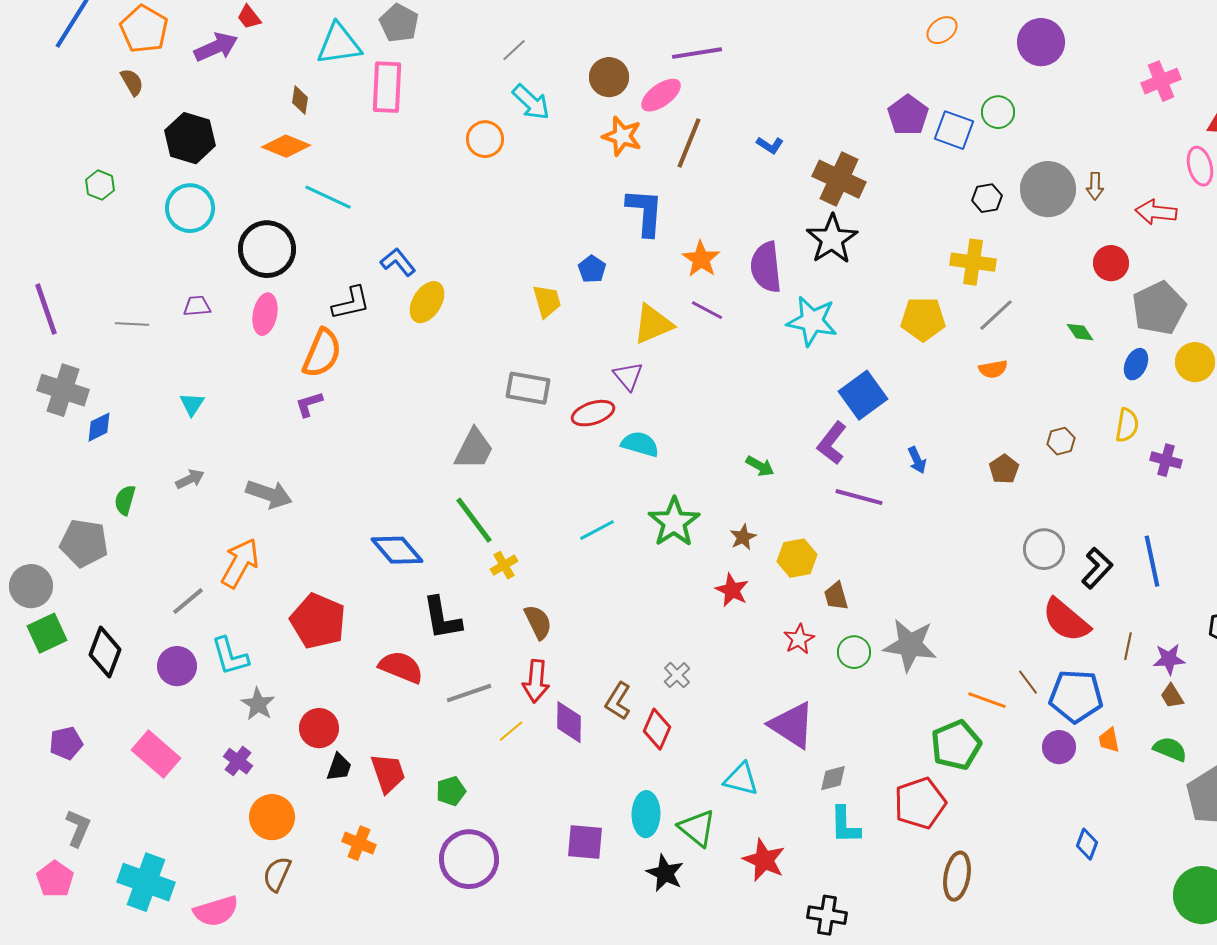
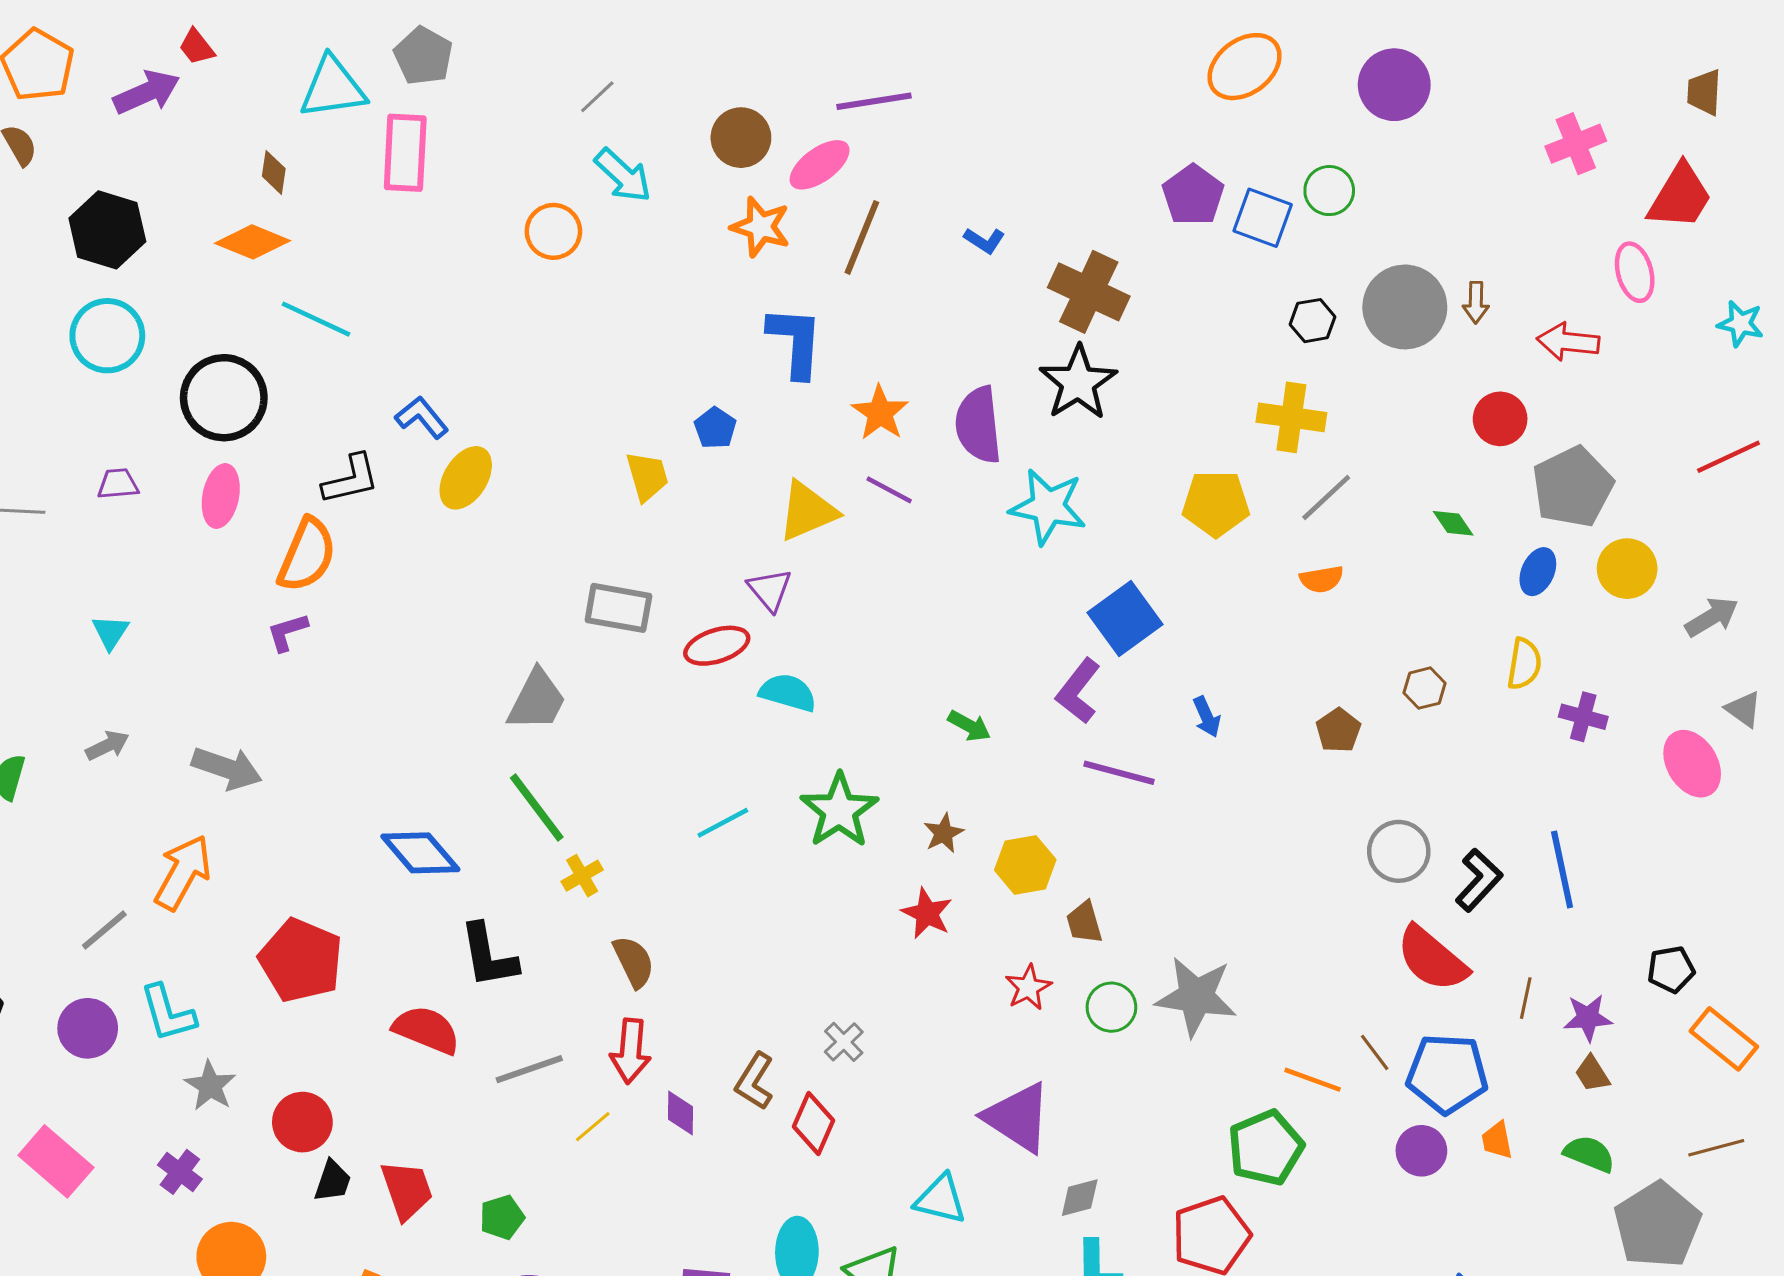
orange ellipse: (942, 30) -> (1245, 67), size x1.6
purple diamond: (569, 722) -> (680, 1113), size x0.7

